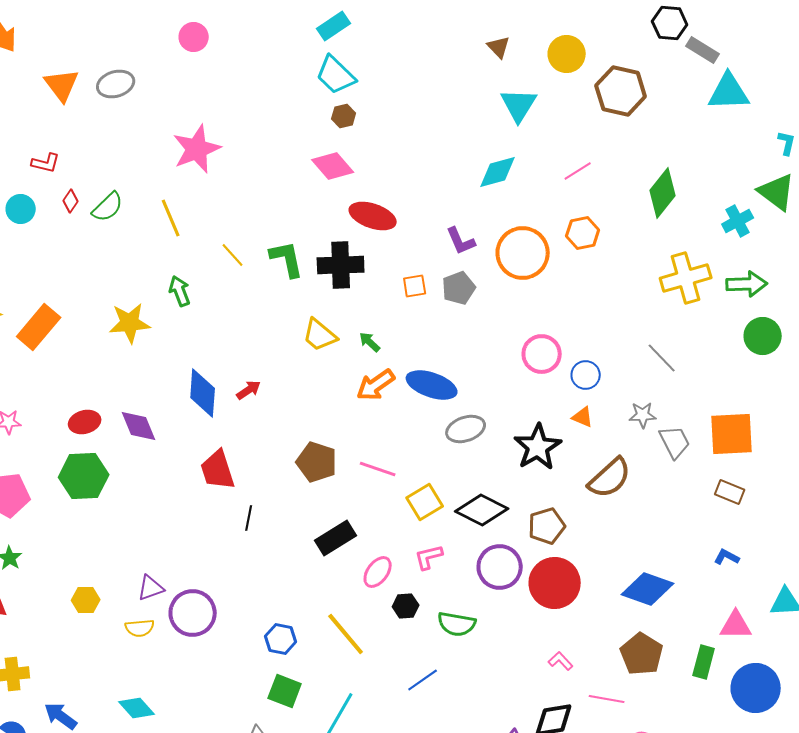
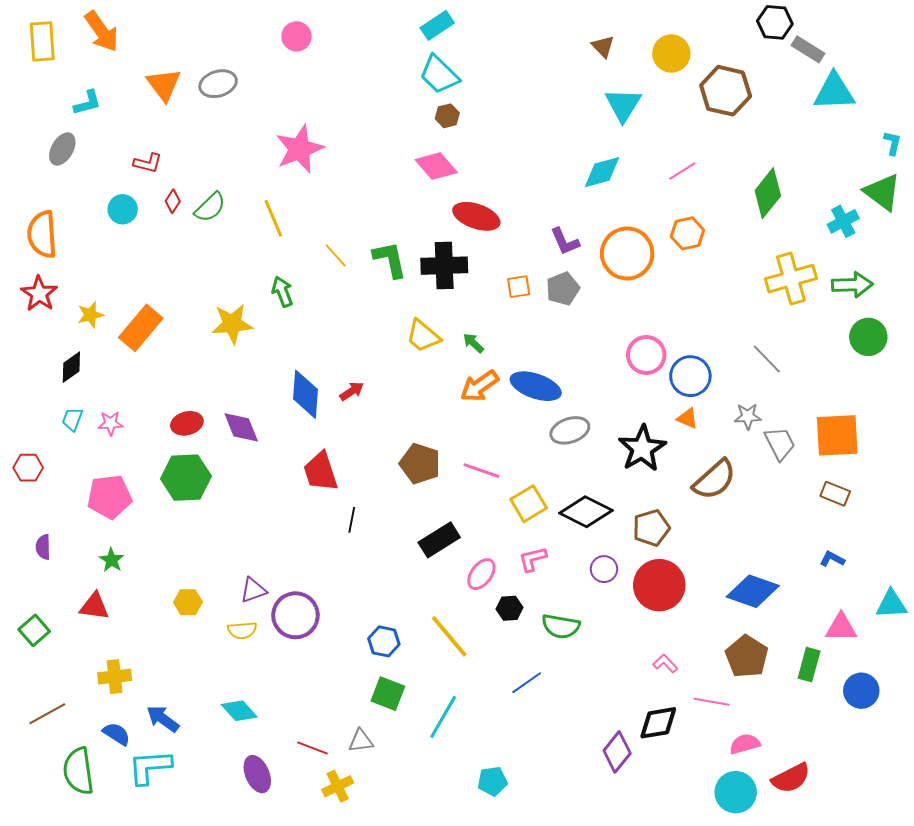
blue circle: (586, 375) -> (690, 376), size x1.4
purple circle: (500, 567) -> (604, 569), size x0.6
blue circle: (756, 688) -> (861, 691), size x0.7

